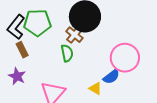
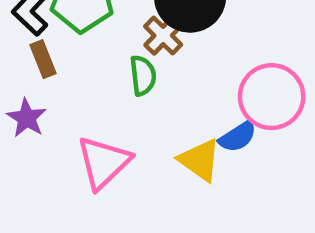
yellow triangle: (95, 88) -> (200, 160), size x1.5

